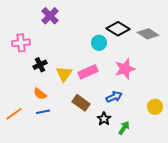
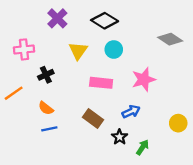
black diamond: (118, 29) -> (105, 21), moved
pink rectangle: (88, 72) -> (101, 83), turned 30
yellow triangle: (64, 74) -> (78, 51), moved
orange line: (14, 114) -> (14, 93), moved

